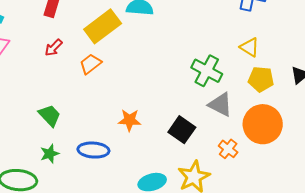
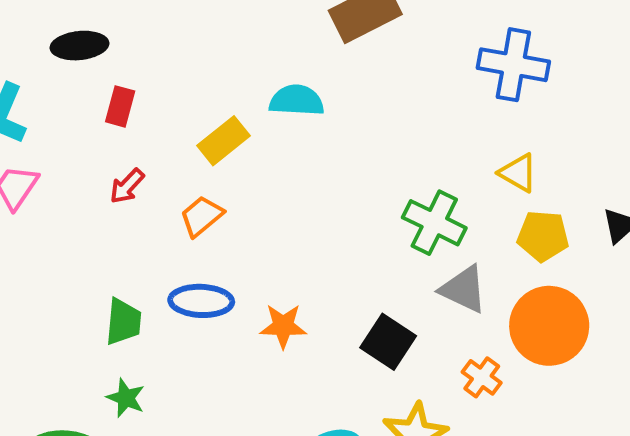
yellow rectangle: (103, 26) -> (224, 141), size x0.7
green trapezoid: (50, 115) -> (123, 322), turned 50
blue ellipse: (93, 150) -> (201, 301), moved
green star: (50, 154) -> (126, 398), turned -30

